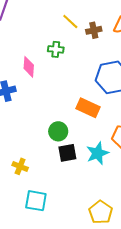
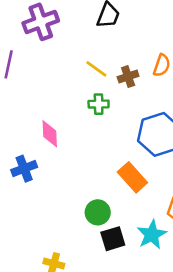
green cross: (56, 49) -> (99, 104), moved
orange rectangle: (88, 108) -> (132, 177), turned 30

